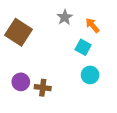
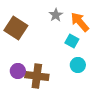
orange arrow: (92, 25) -> (80, 22), size x1.5
brown cross: (43, 88) -> (37, 76), size x1.6

